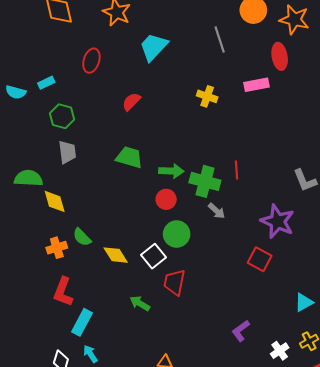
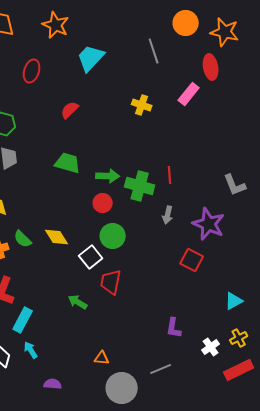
pink rectangle: (256, 85) -> (189, 94), turned -40
gray arrow: (217, 211) -> (168, 215), moved, turned 60
yellow diamond: (116, 255) -> (57, 237), moved
purple L-shape: (241, 331) -> (174, 328), turned -45

